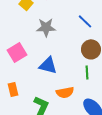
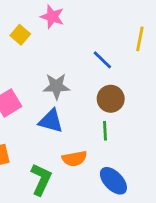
gray star: (46, 27) -> (56, 86), moved

